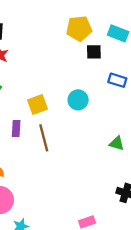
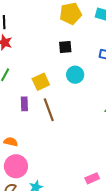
black square: (94, 52) -> (65, 47), moved

